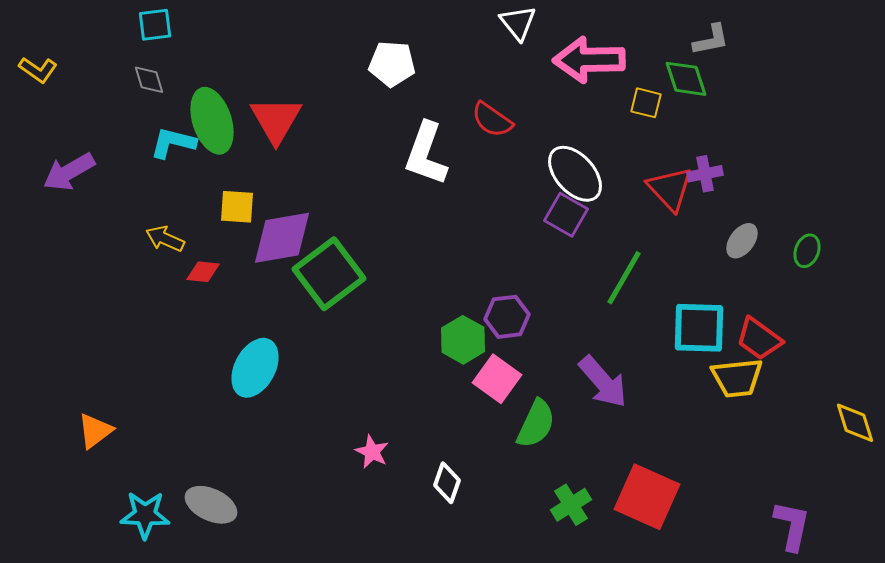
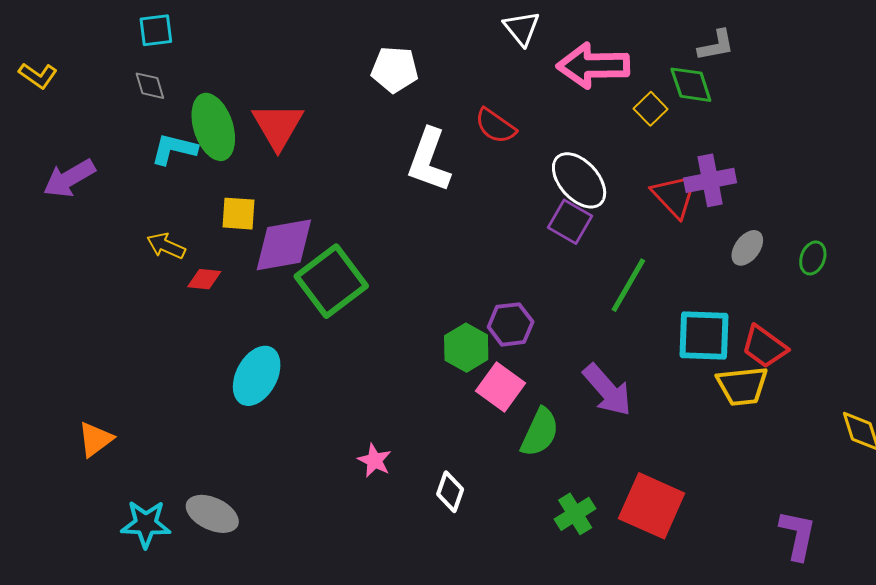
yellow square: (646, 103) -> (651, 109), turned 32
purple cross: (705, 174) -> (710, 180), size x1.4

